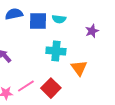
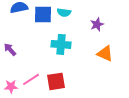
orange triangle: (79, 68) -> (105, 53), moved, turned -30
red square: (51, 88) -> (56, 81), turned 36

